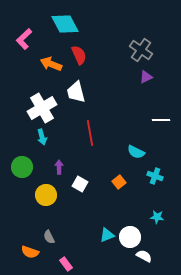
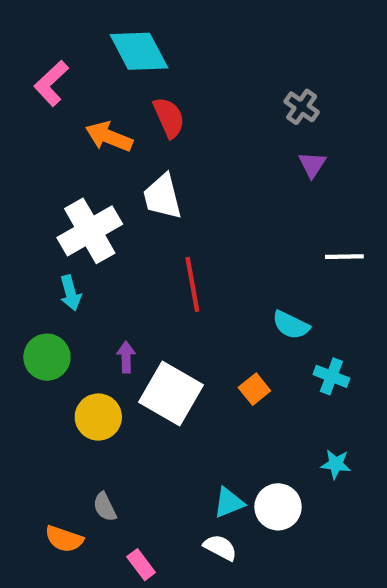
gray cross: (141, 50) -> (302, 107), size x0.7
purple triangle: (146, 77) -> (312, 165), turned -32
cyan arrow: (42, 137) -> (70, 293), moved
white square: (80, 184) -> (171, 393), size x1.8
white semicircle: (144, 256) -> (220, 548), moved

